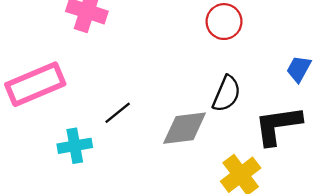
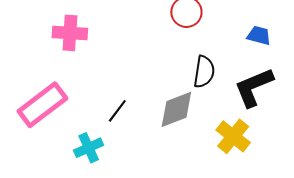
blue trapezoid: (299, 69) -> (259, 35), turned 90

